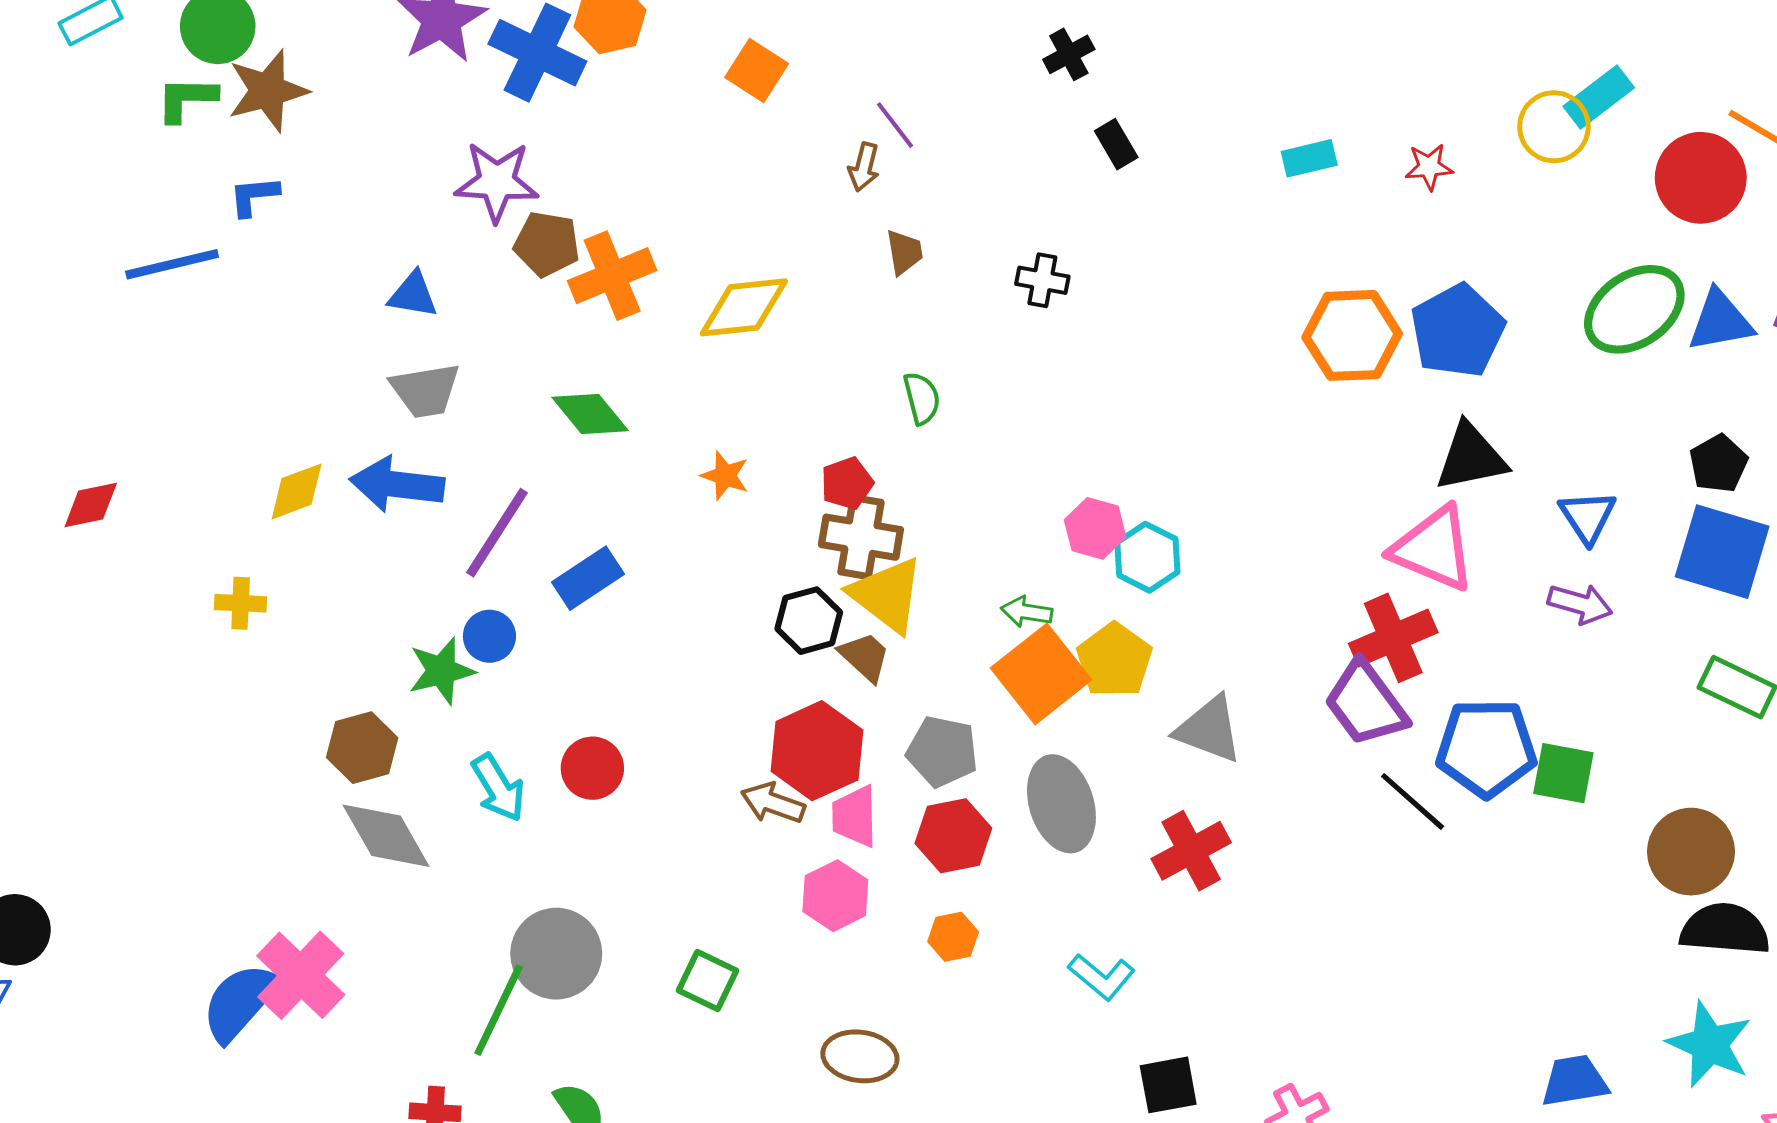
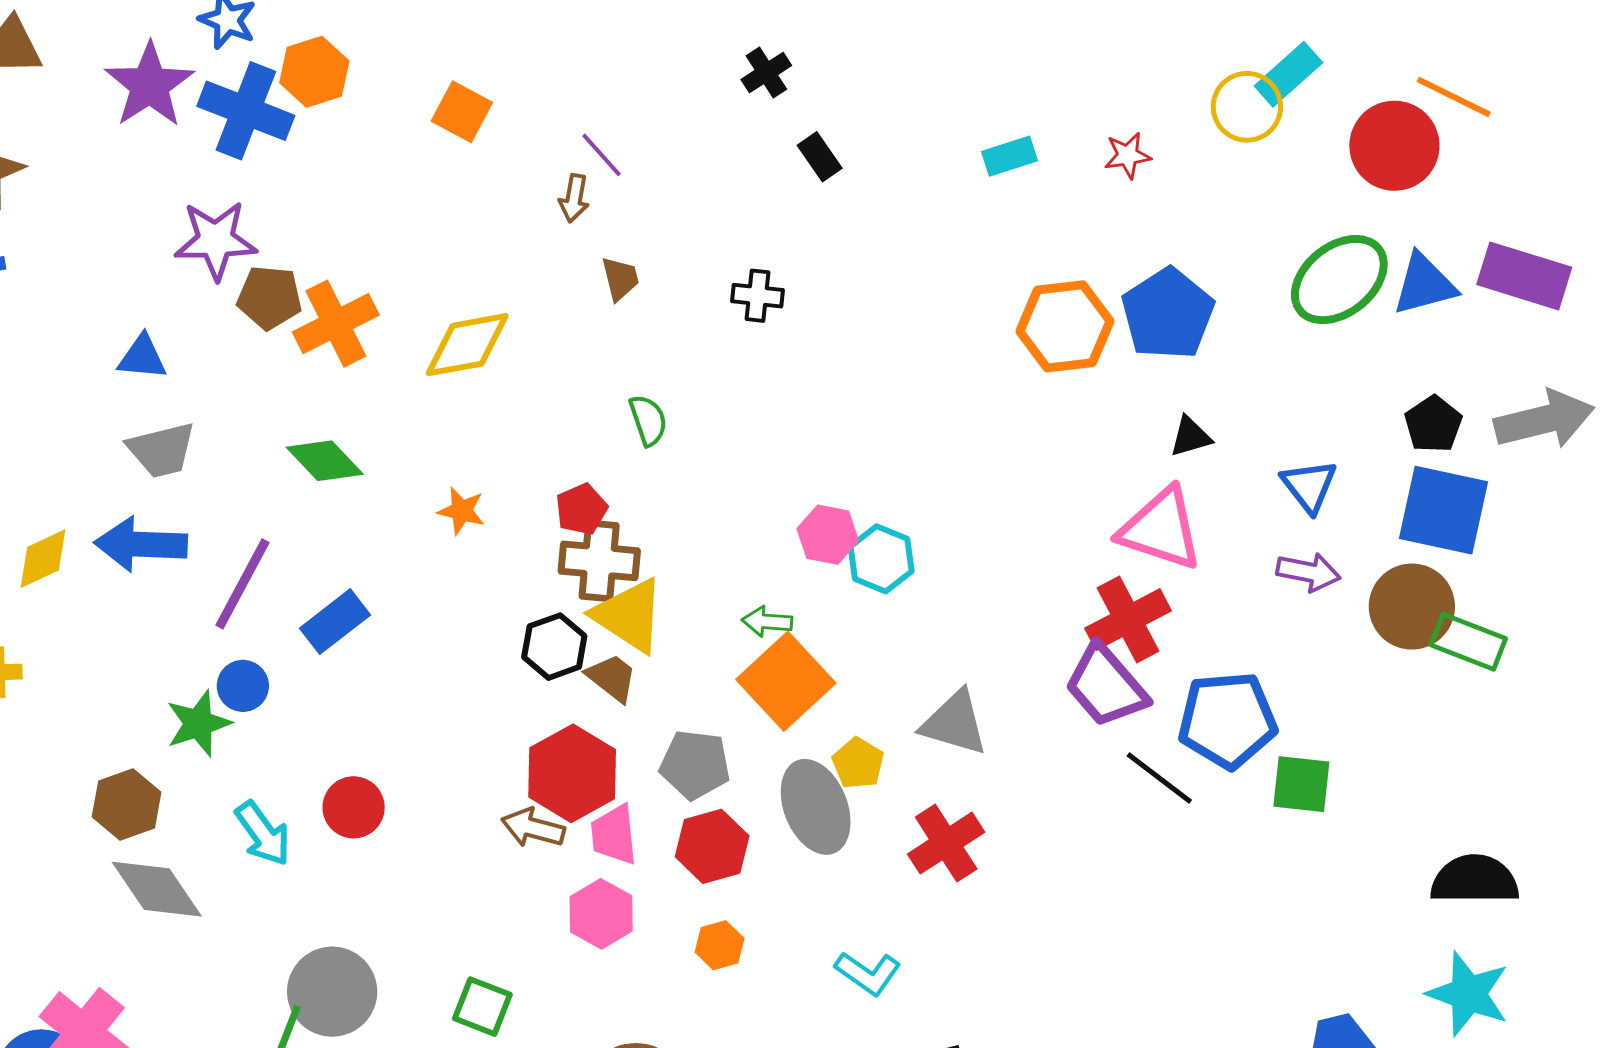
black triangle: (1471, 457) -> (1190, 437), size x0.6
yellow pentagon: (1114, 660) -> (858, 763), moved, size x0.7
green square: (1563, 773) -> (1301, 784), moved
brown circle: (1691, 852) -> (1412, 607), moved

